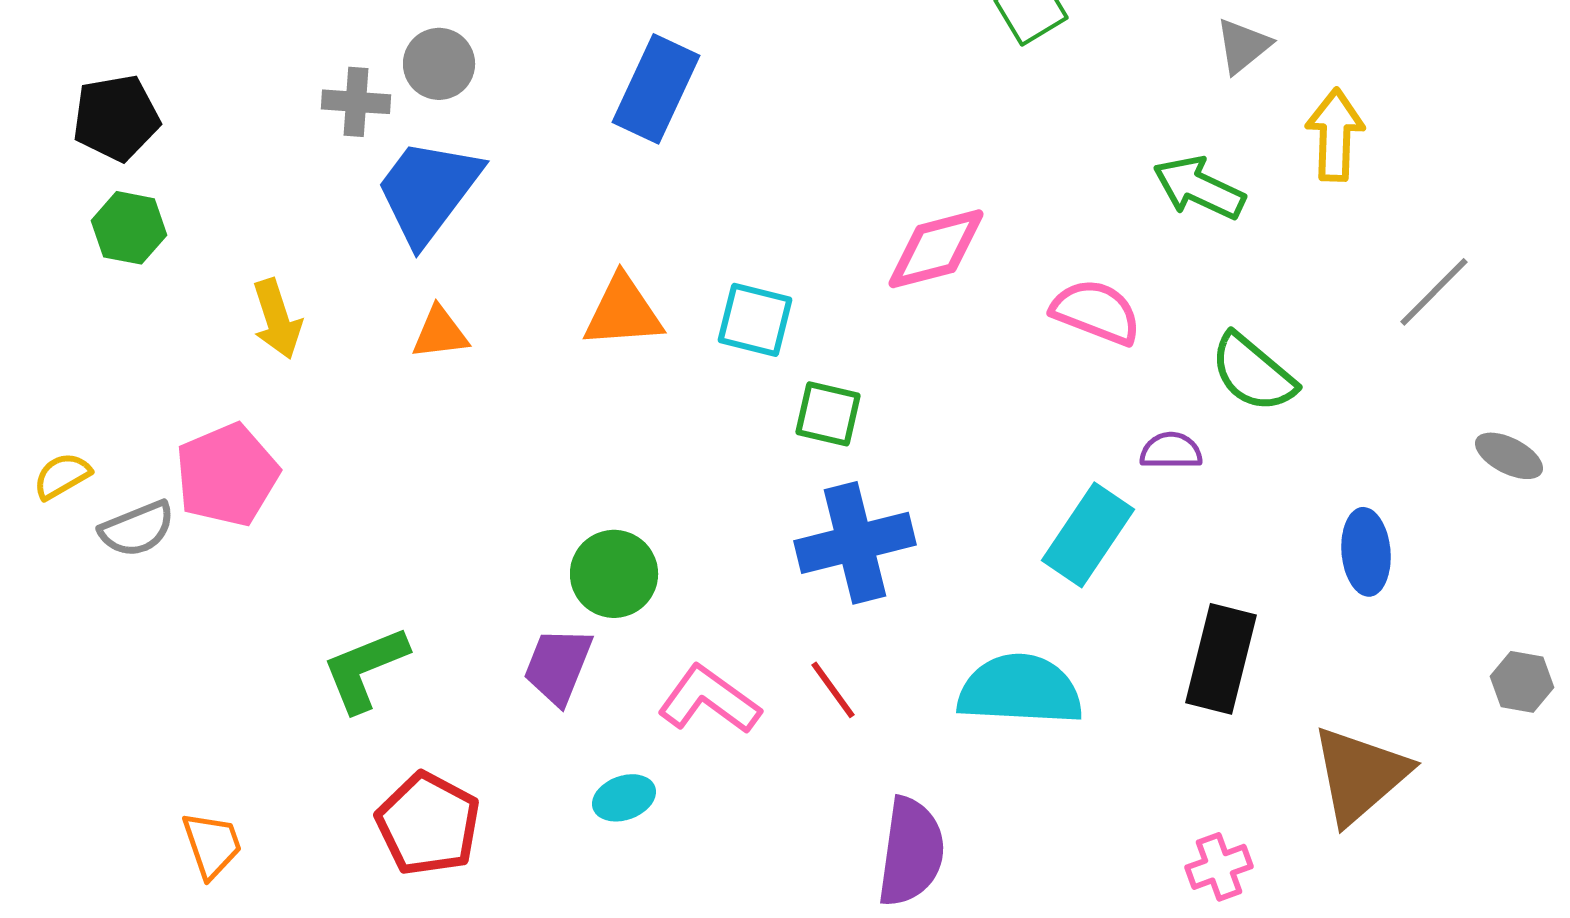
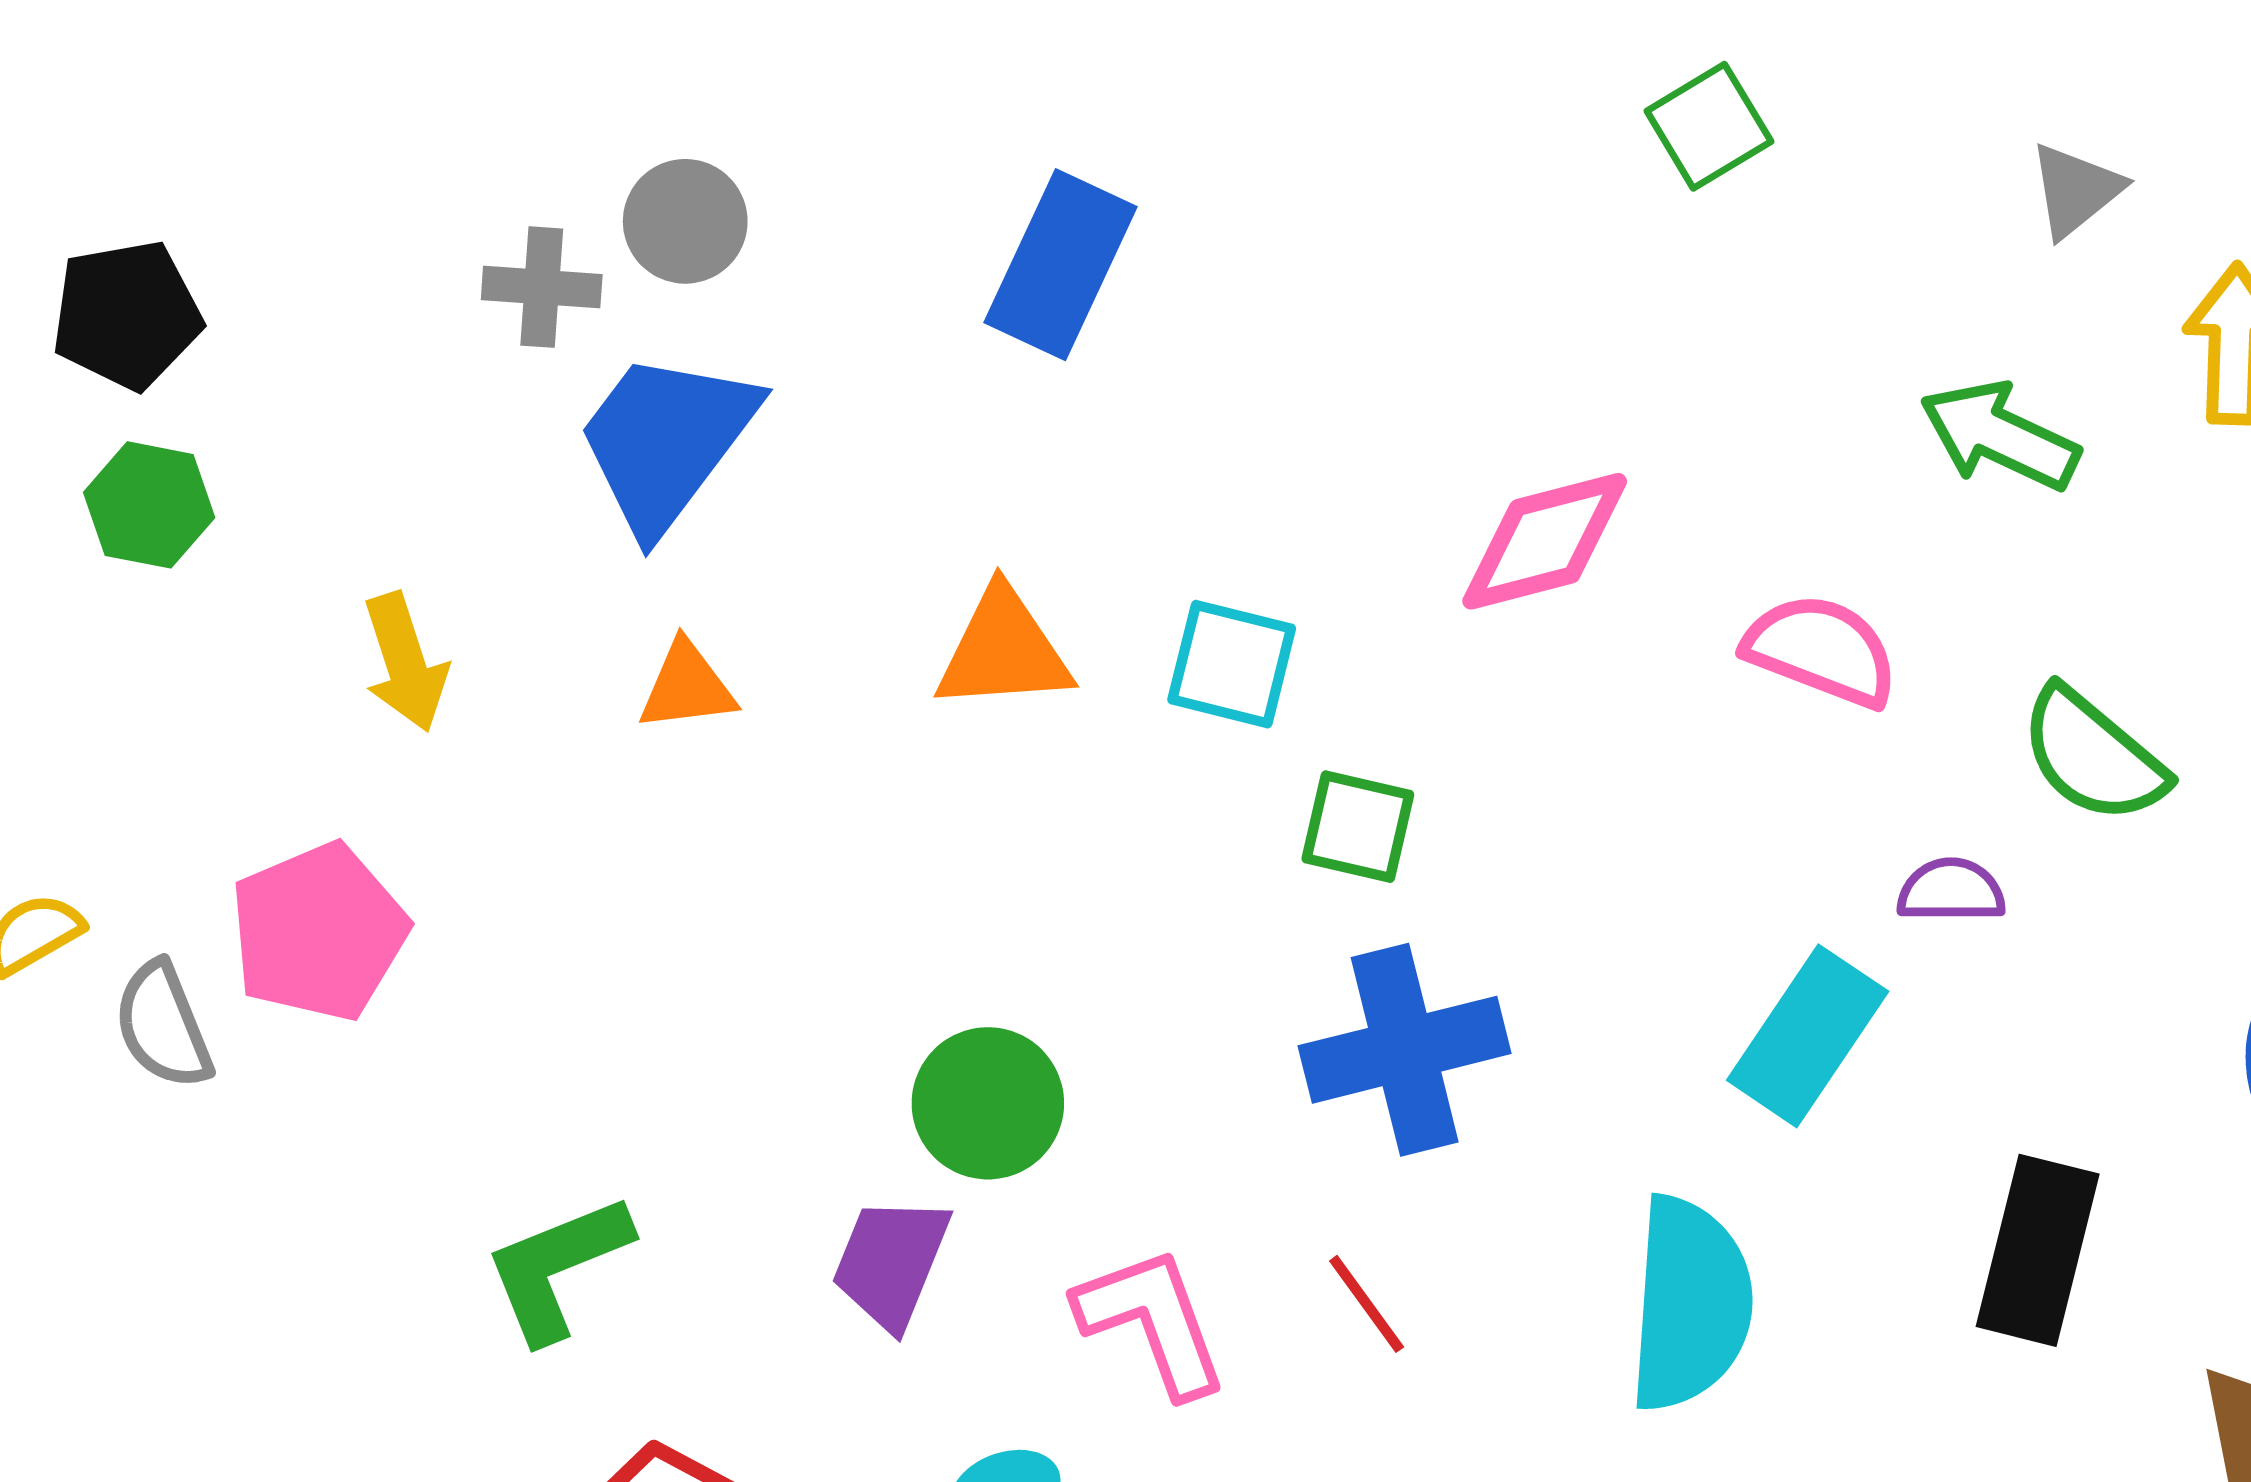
gray semicircle: (137, 529) -> (163, 1025), turned 90
cyan semicircle: (1020, 690) -> (1690, 1304), turned 91
pink L-shape: (709, 700) -> (1152, 1321), turned 34

